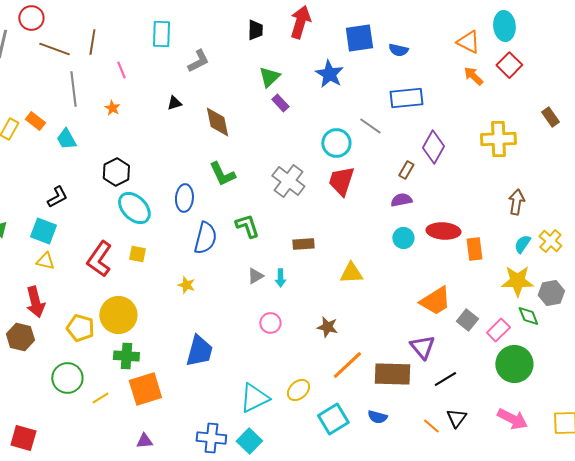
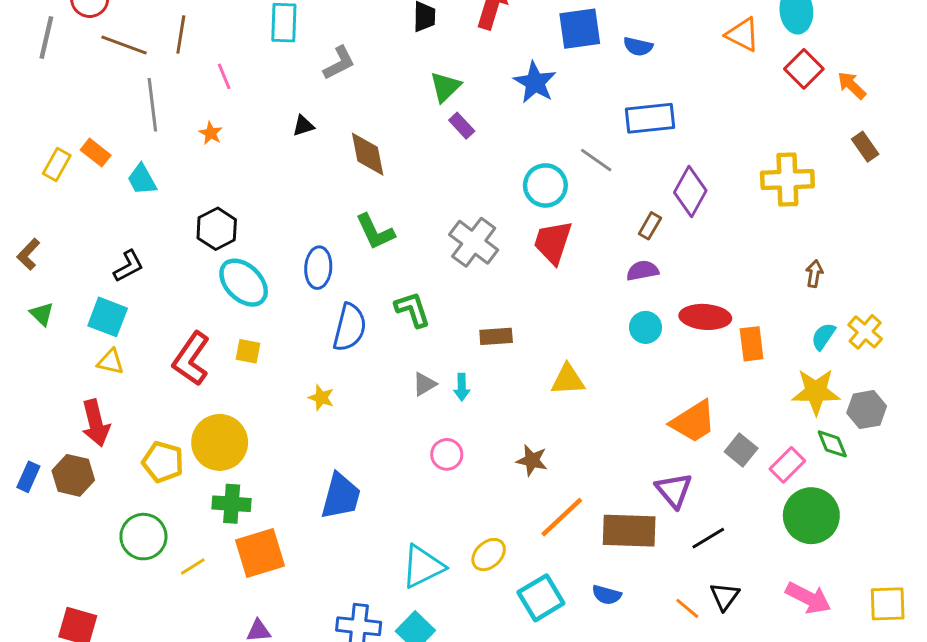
orange arrow: (473, 76) -> (852, 85), moved
brown arrow: (516, 202) -> (814, 274), size x0.7

